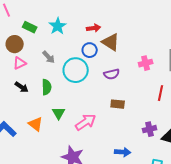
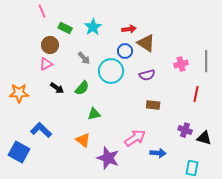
pink triangle: (20, 63) -> (46, 64), moved
green semicircle: (47, 87) -> (82, 88), turned 42
green triangle: (59, 113) -> (94, 114), turned 48
pink arrow: (86, 122) -> (135, 138), moved
orange triangle: (36, 124) -> (83, 140), moved
purple cross: (150, 129) -> (185, 130), turned 32

